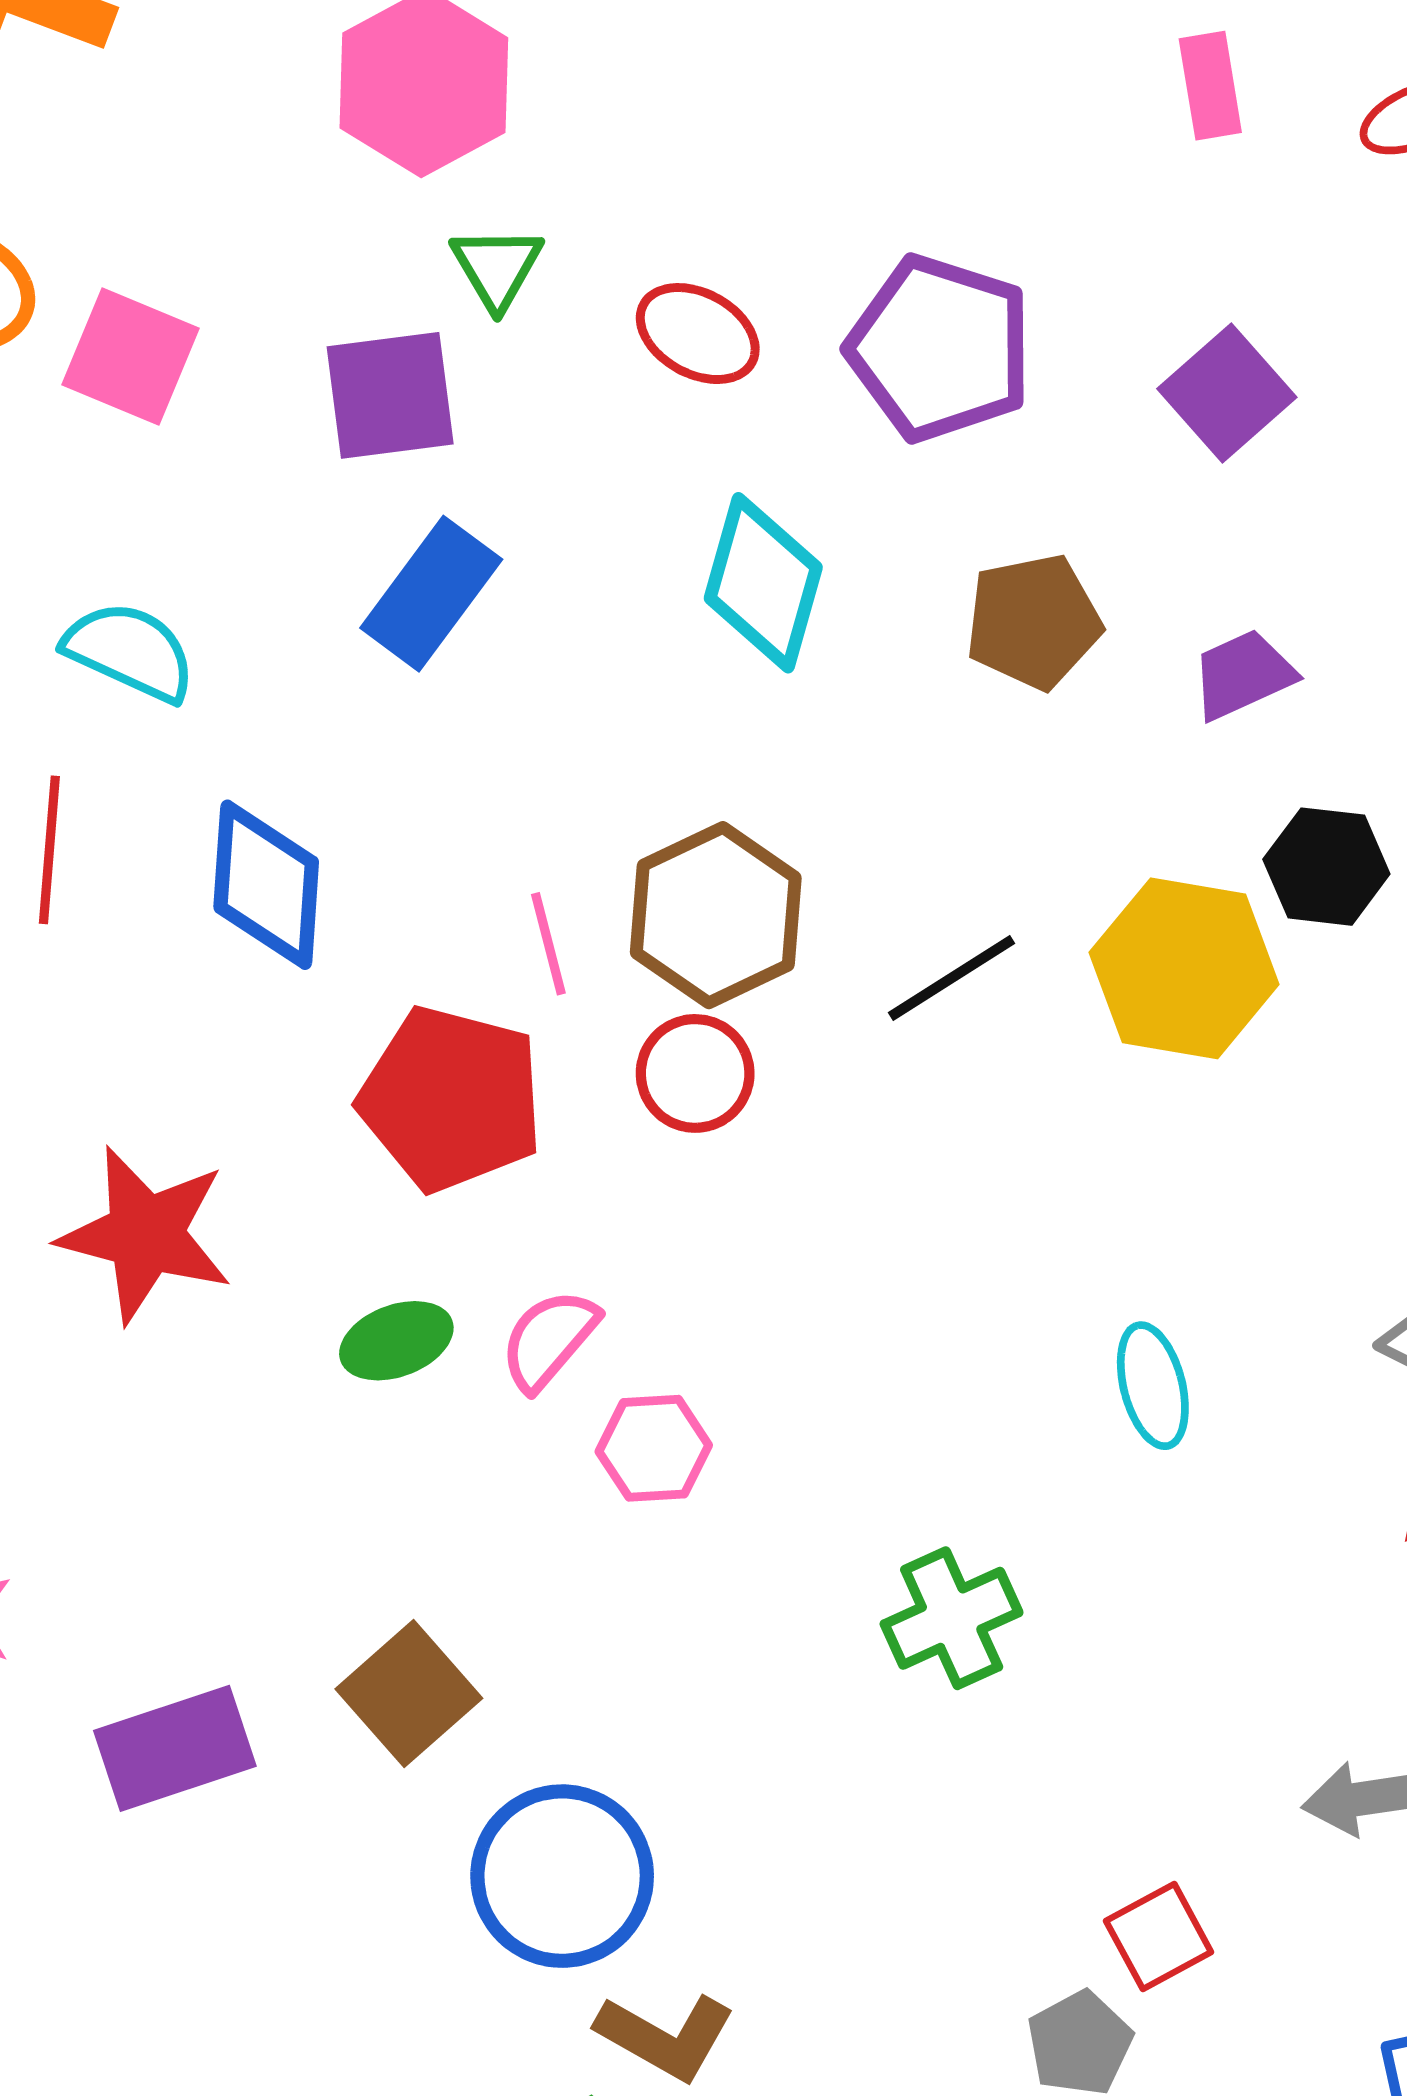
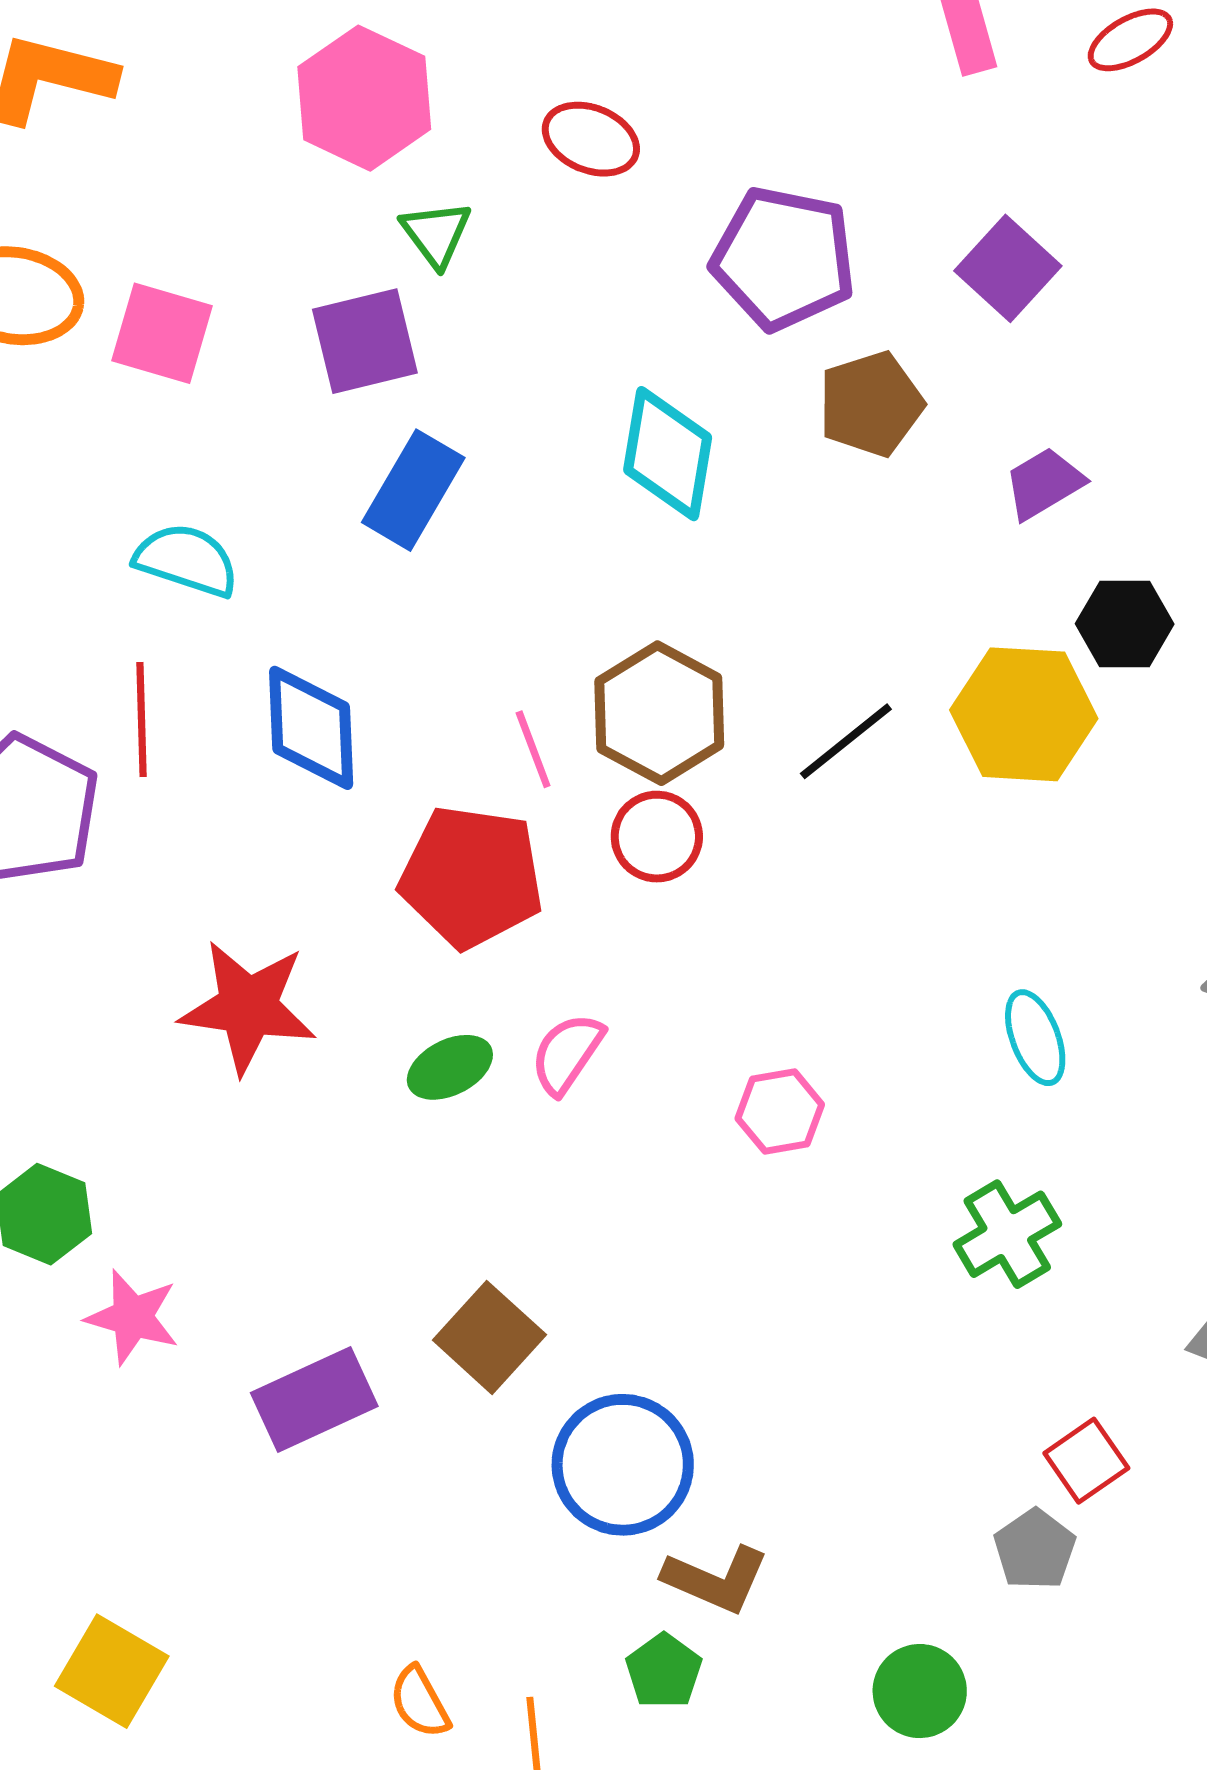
red ellipse: (698, 334) -> (591, 139), moved
brown pentagon: (1033, 622) -> (871, 404), moved
pink hexagon: (654, 1448) -> (780, 1112), moved
green cross: (952, 1618) -> (1007, 1234), moved

